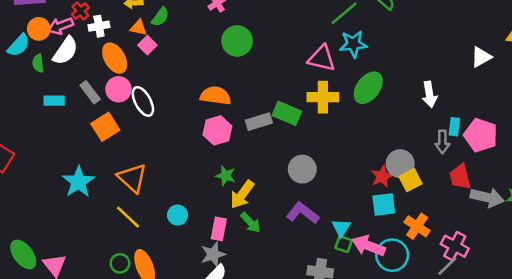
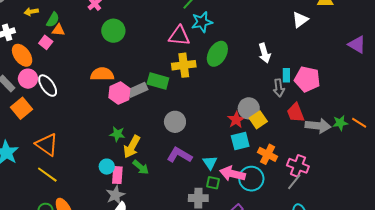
orange triangle: (139, 28) -> (58, 30), moved
pink hexagon: (217, 130) -> (119, 93), moved
cyan circle: (177, 215) -> (107, 167), moved
green square: (344, 244) -> (213, 183), moved

